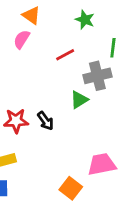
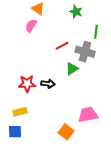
red line: (65, 55) -> (62, 46), moved
gray cross: (97, 76) -> (85, 52), turned 30
black arrow: (45, 121) -> (48, 84), turned -48

